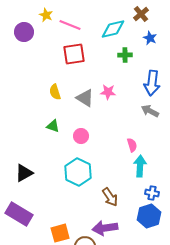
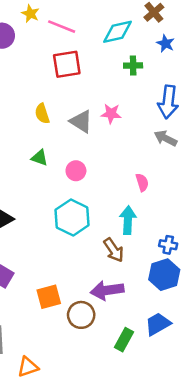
cyan arrow: (140, 166) -> (128, 220), moved

